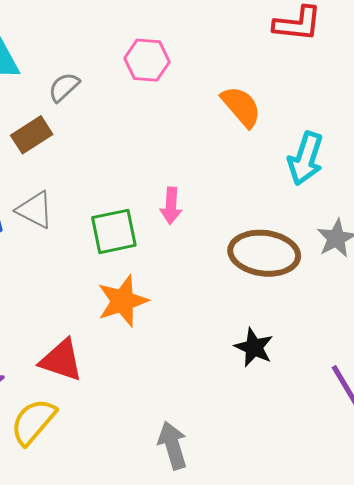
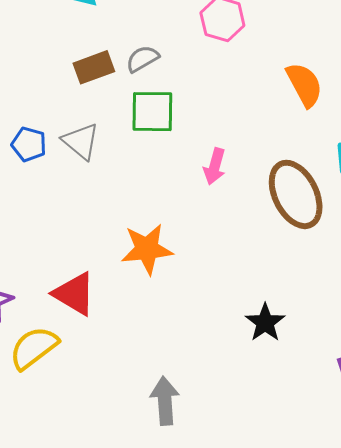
gray semicircle: (64, 87) -> (142, 59), moved
green square: (114, 231) -> (152, 112), moved
brown ellipse: (264, 253) -> (296, 194), moved, turned 44

